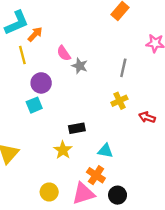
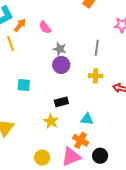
pink semicircle: (64, 53) -> (45, 27), moved
purple circle: (41, 83) -> (61, 65), moved
yellow cross: (119, 101) -> (96, 76), turned 32
cyan square: (34, 105) -> (24, 85), turned 32

